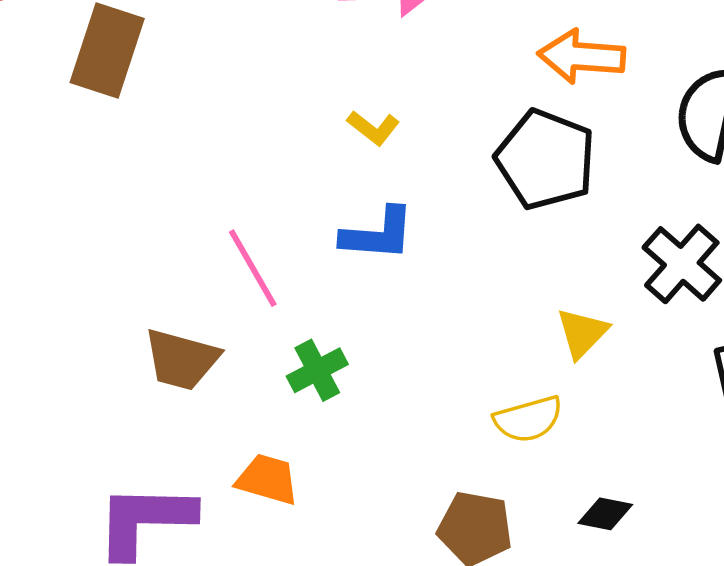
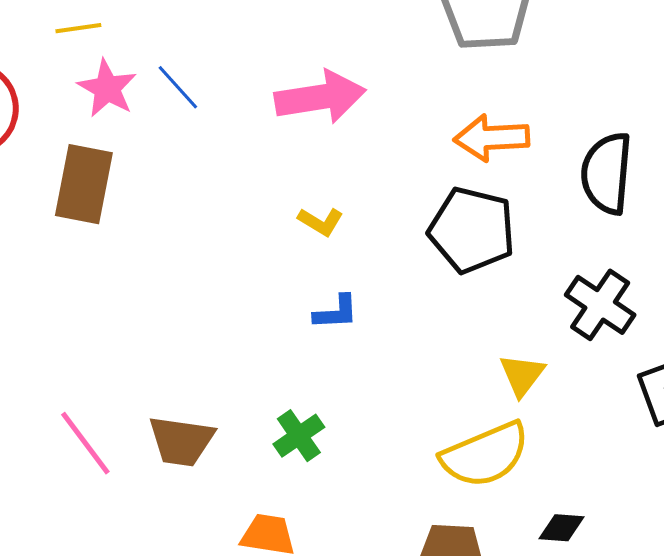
blue L-shape: (378, 234) -> (336, 312), size x0.7
pink line: (253, 268) -> (85, 443), moved
yellow semicircle: (528, 419) -> (485, 455), size x1.5

